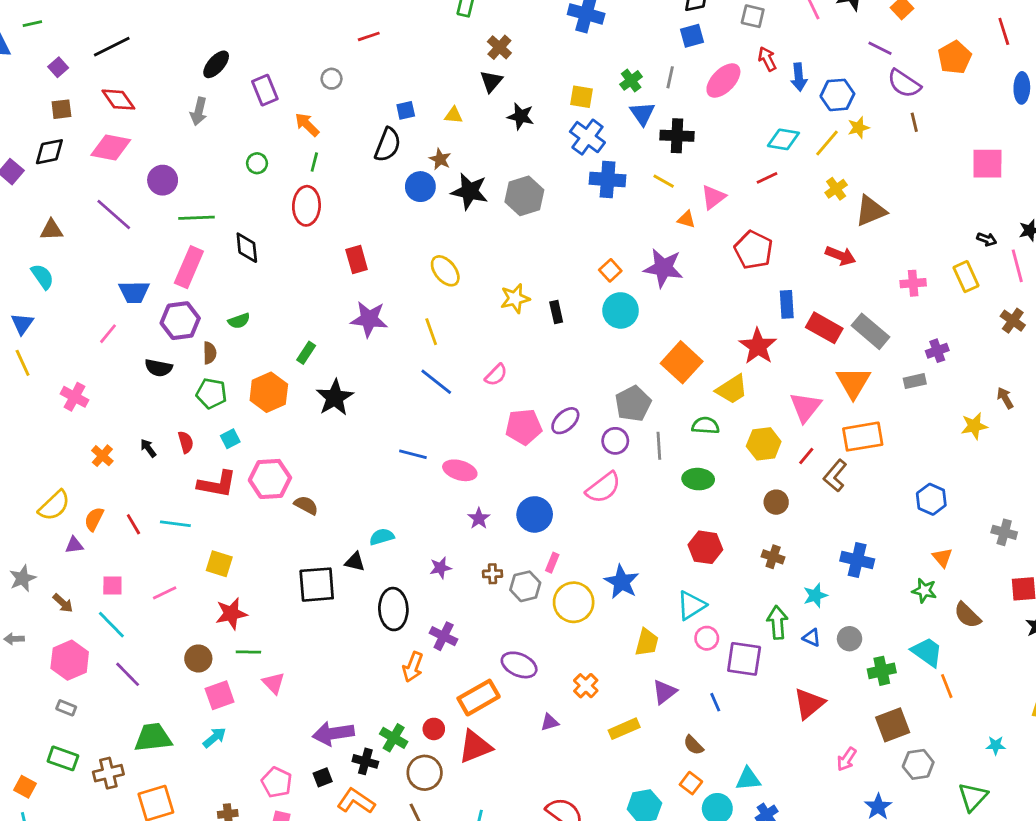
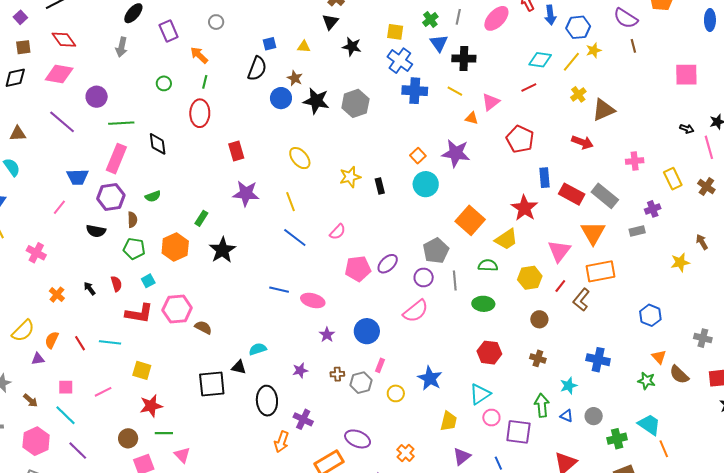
yellow rectangle: (966, 277) -> (673, 179), moved
yellow circle: (574, 602) -> (396, 393), size x0.6
brown semicircle: (967, 615) -> (679, 375), moved

